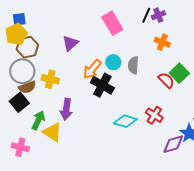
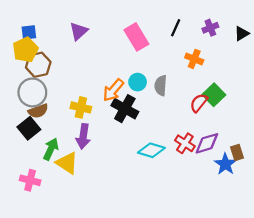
purple cross: (158, 15) -> (210, 28), moved
purple triangle: (70, 43) -> (79, 31), moved
yellow cross: (50, 79) -> (81, 107), moved
red semicircle: (166, 80) -> (199, 103), turned -96
purple diamond: (173, 144) -> (207, 143), moved

